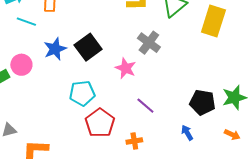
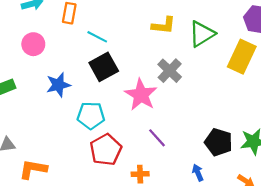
cyan line: (26, 22) -> (97, 37), moved
blue star: (55, 49) -> (58, 85), moved
pink circle: (21, 65) -> (33, 44), moved
pink star: (126, 68) -> (141, 95), size x1.4

